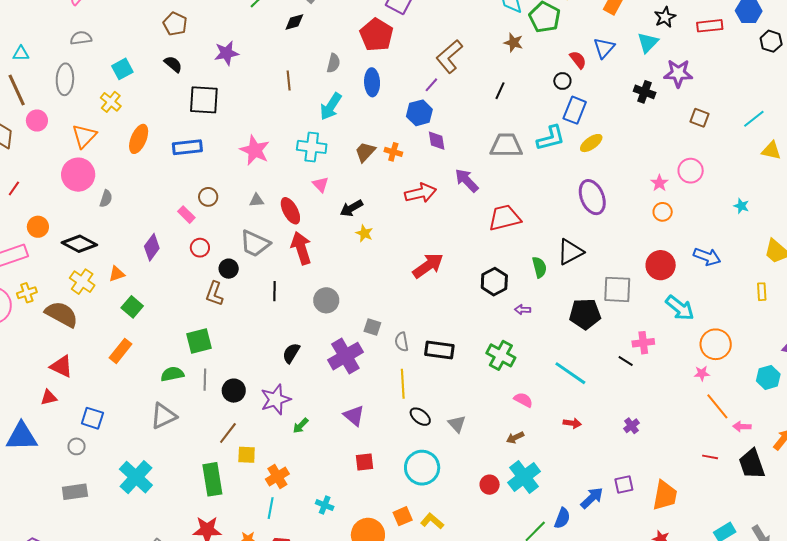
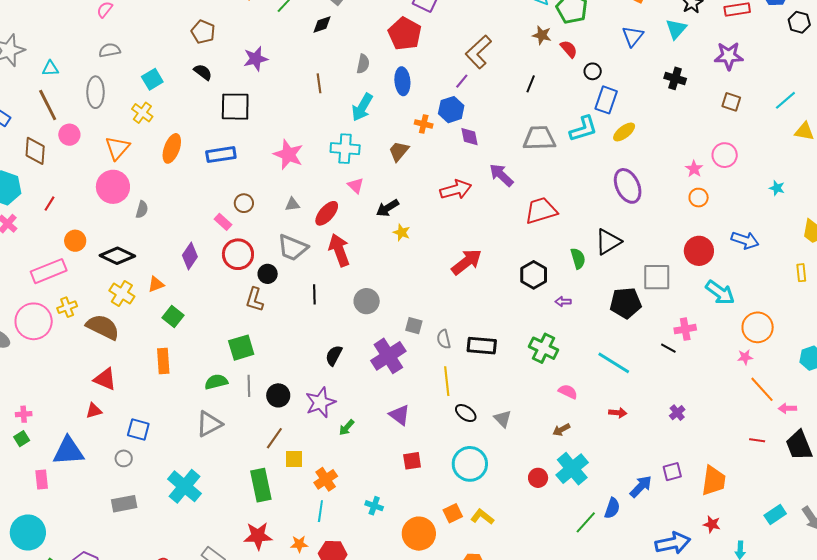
red semicircle: (578, 60) -> (569, 49), moved
purple star: (678, 73) -> (729, 56), moved
orange cross: (393, 152) -> (424, 124), moved
red ellipse: (290, 211) -> (327, 213), turned 72
red circle: (200, 248) -> (238, 254), size x1.6
orange rectangle: (120, 351) -> (163, 361), turned -40

